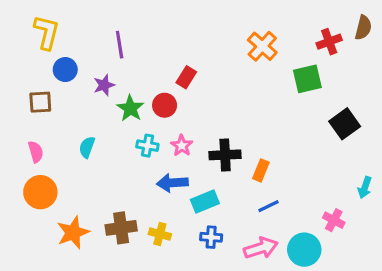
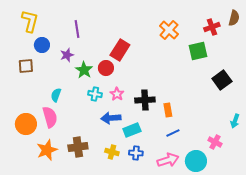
red rectangle: (186, 77) -> (120, 50), size x1.5
pink semicircle: (36, 152) -> (50, 117), moved, size x1.5
orange rectangle: (261, 170) -> (168, 110), turned -32
yellow cross: (160, 234) -> (112, 152), moved

